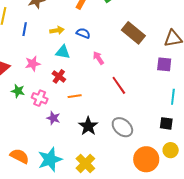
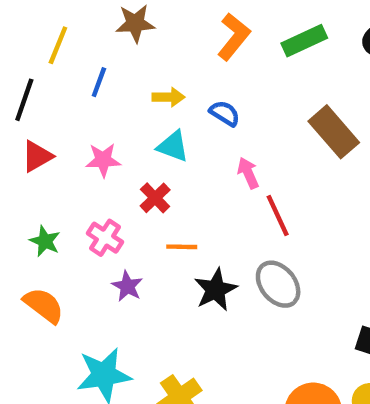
red line: (119, 85) -> (278, 215), moved
green star: (18, 91) -> (45, 241), moved
black star: (88, 126) -> (216, 290), moved
gray ellipse: (122, 127) -> (278, 284), moved
orange semicircle: (20, 156) -> (44, 305), moved

